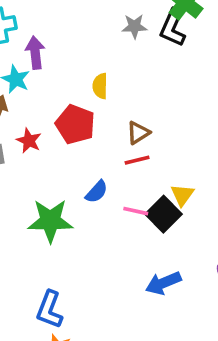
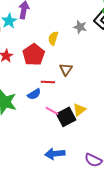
gray star: (134, 26) -> (80, 27), moved
brown triangle: (138, 133) -> (66, 69), turned -40
red line: (137, 160) -> (48, 82), moved

